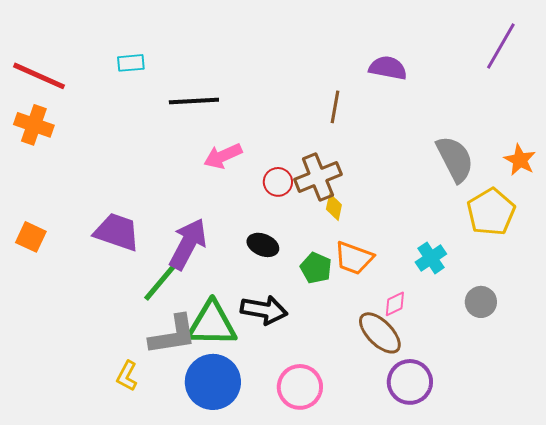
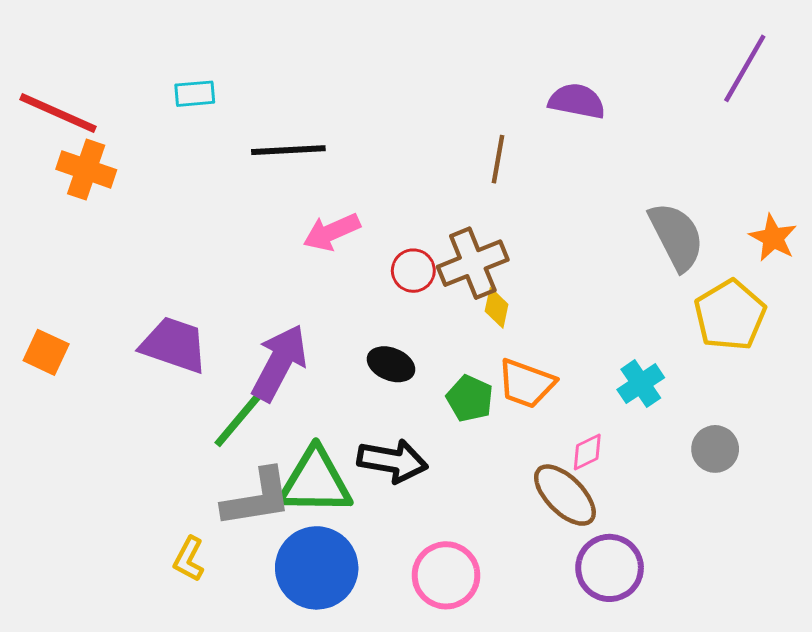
orange cross: (34, 125) -> (86, 169), moved

